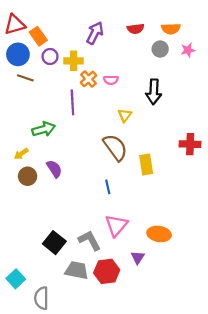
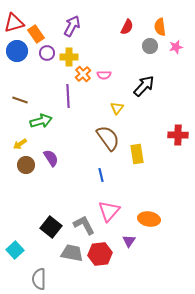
red semicircle: (136, 29) -> (127, 27), turned -56
orange semicircle: (171, 29) -> (160, 27), turned 84
purple arrow: (95, 33) -> (72, 26), moved
brown line: (25, 78) -> (20, 100), moved
black arrow: (154, 92) -> (144, 86), turned -140
cyan square: (16, 279) -> (15, 250), moved

